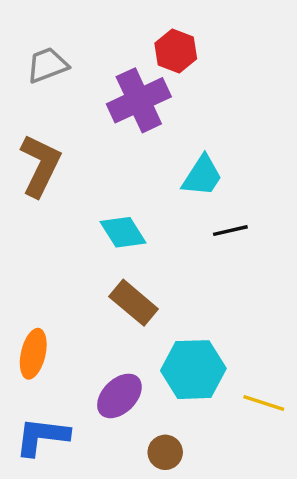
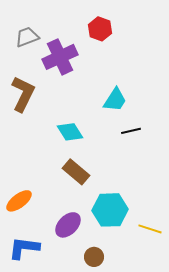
purple cross: (139, 100) -> (60, 57), moved
orange ellipse: (33, 354) -> (19, 201), turned 40

